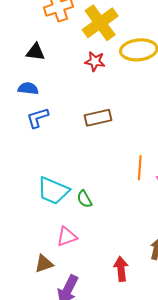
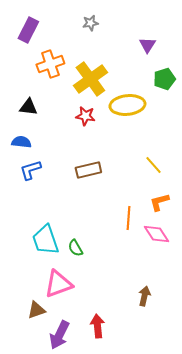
cyan trapezoid: (53, 191) -> (45, 240), turned 48
pink triangle: (67, 237) -> (58, 284), size x1.4
red arrow: (121, 269) -> (97, 326), moved

